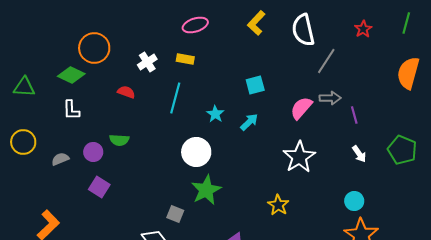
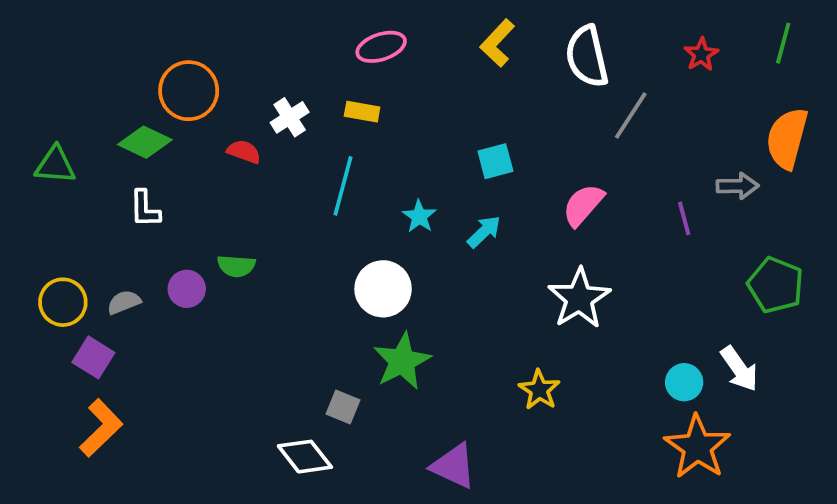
red semicircle: (126, 92) -> (244, 152), moved
gray arrow: (330, 98) -> (737, 186), moved
yellow circle: (23, 142) -> (63, 302), moved
white arrow: (359, 154) -> (739, 369), moved, size x1.4
purple square: (99, 187) -> (93, 357), moved

